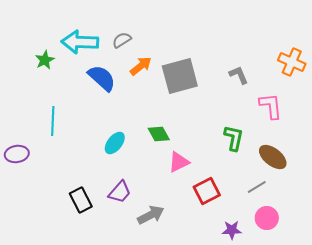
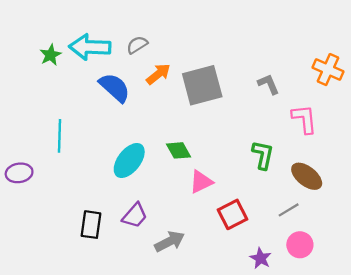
green star: (45, 60) -> (51, 55), moved
cyan ellipse: (115, 143) -> (129, 161), size x1.4
black rectangle: (81, 200) -> (91, 225), turned 35
purple star: (232, 230) -> (261, 258), turned 30

